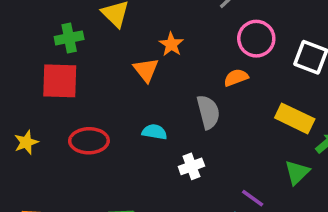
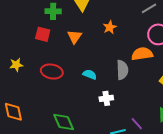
orange triangle: (146, 70) -> (75, 37), moved
orange semicircle: (236, 78) -> (142, 54), size x1.5
red square: (60, 81) -> (43, 34), size x0.7

